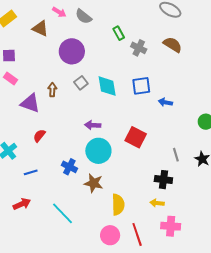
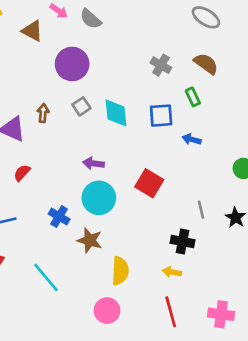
green rectangle: (119, 33) -> (193, 97), moved
pink cross: (171, 226) -> (221, 314), moved
red line: (137, 234) -> (171, 312), moved

